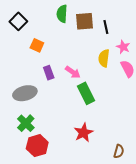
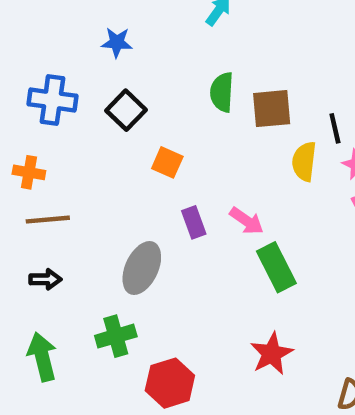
black line: (106, 27) -> (335, 128), moved
yellow semicircle: (104, 58) -> (304, 161), moved
gray ellipse: (25, 93) -> (142, 268), turned -50
green cross: (26, 123) -> (116, 336), moved, turned 30

